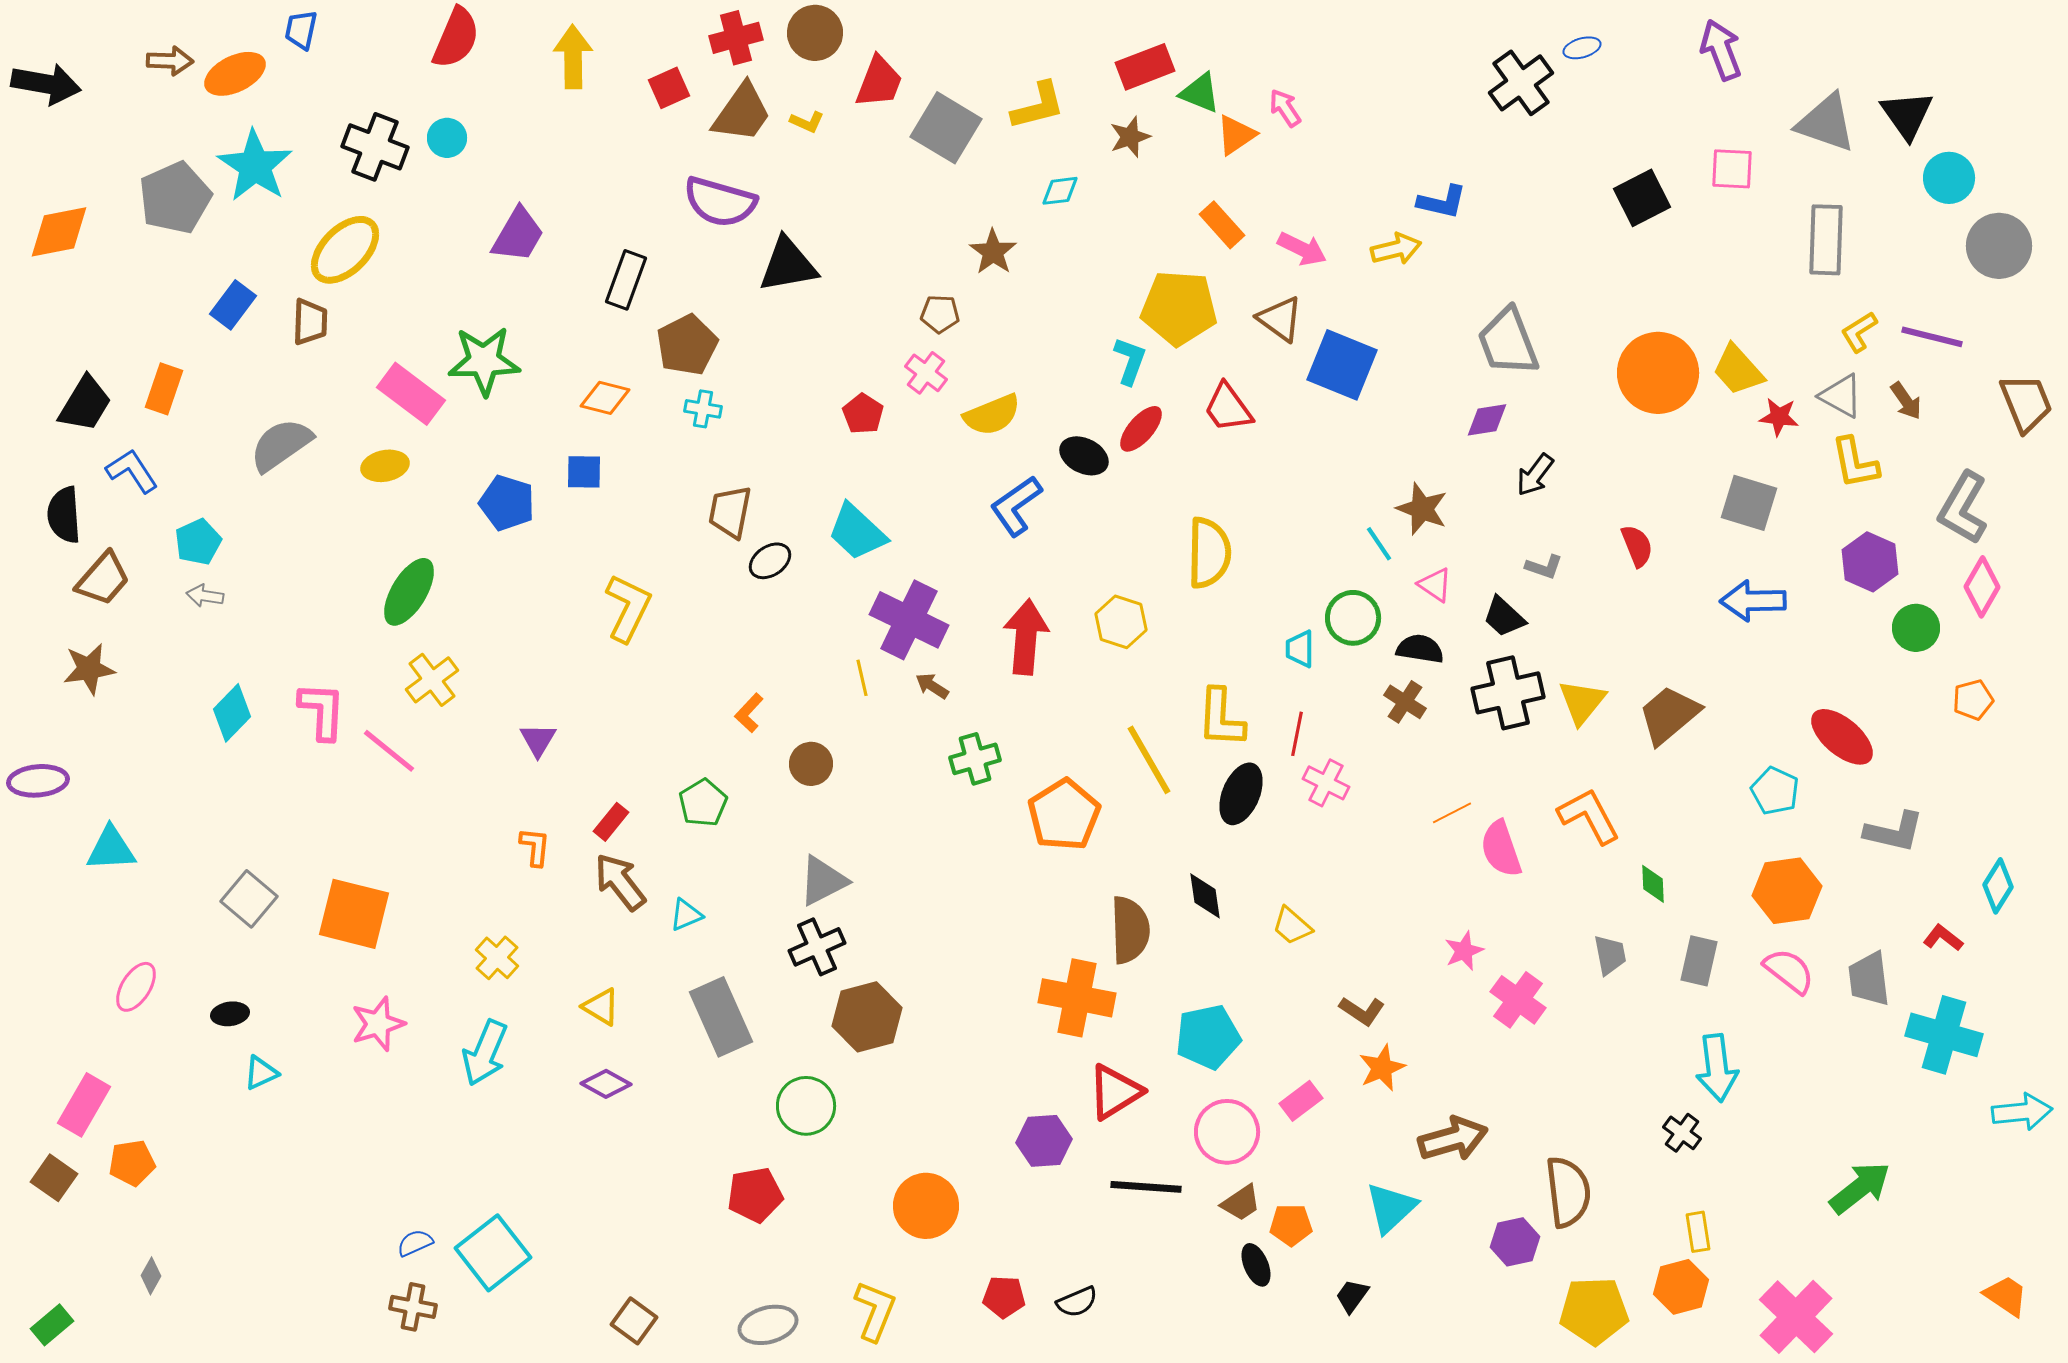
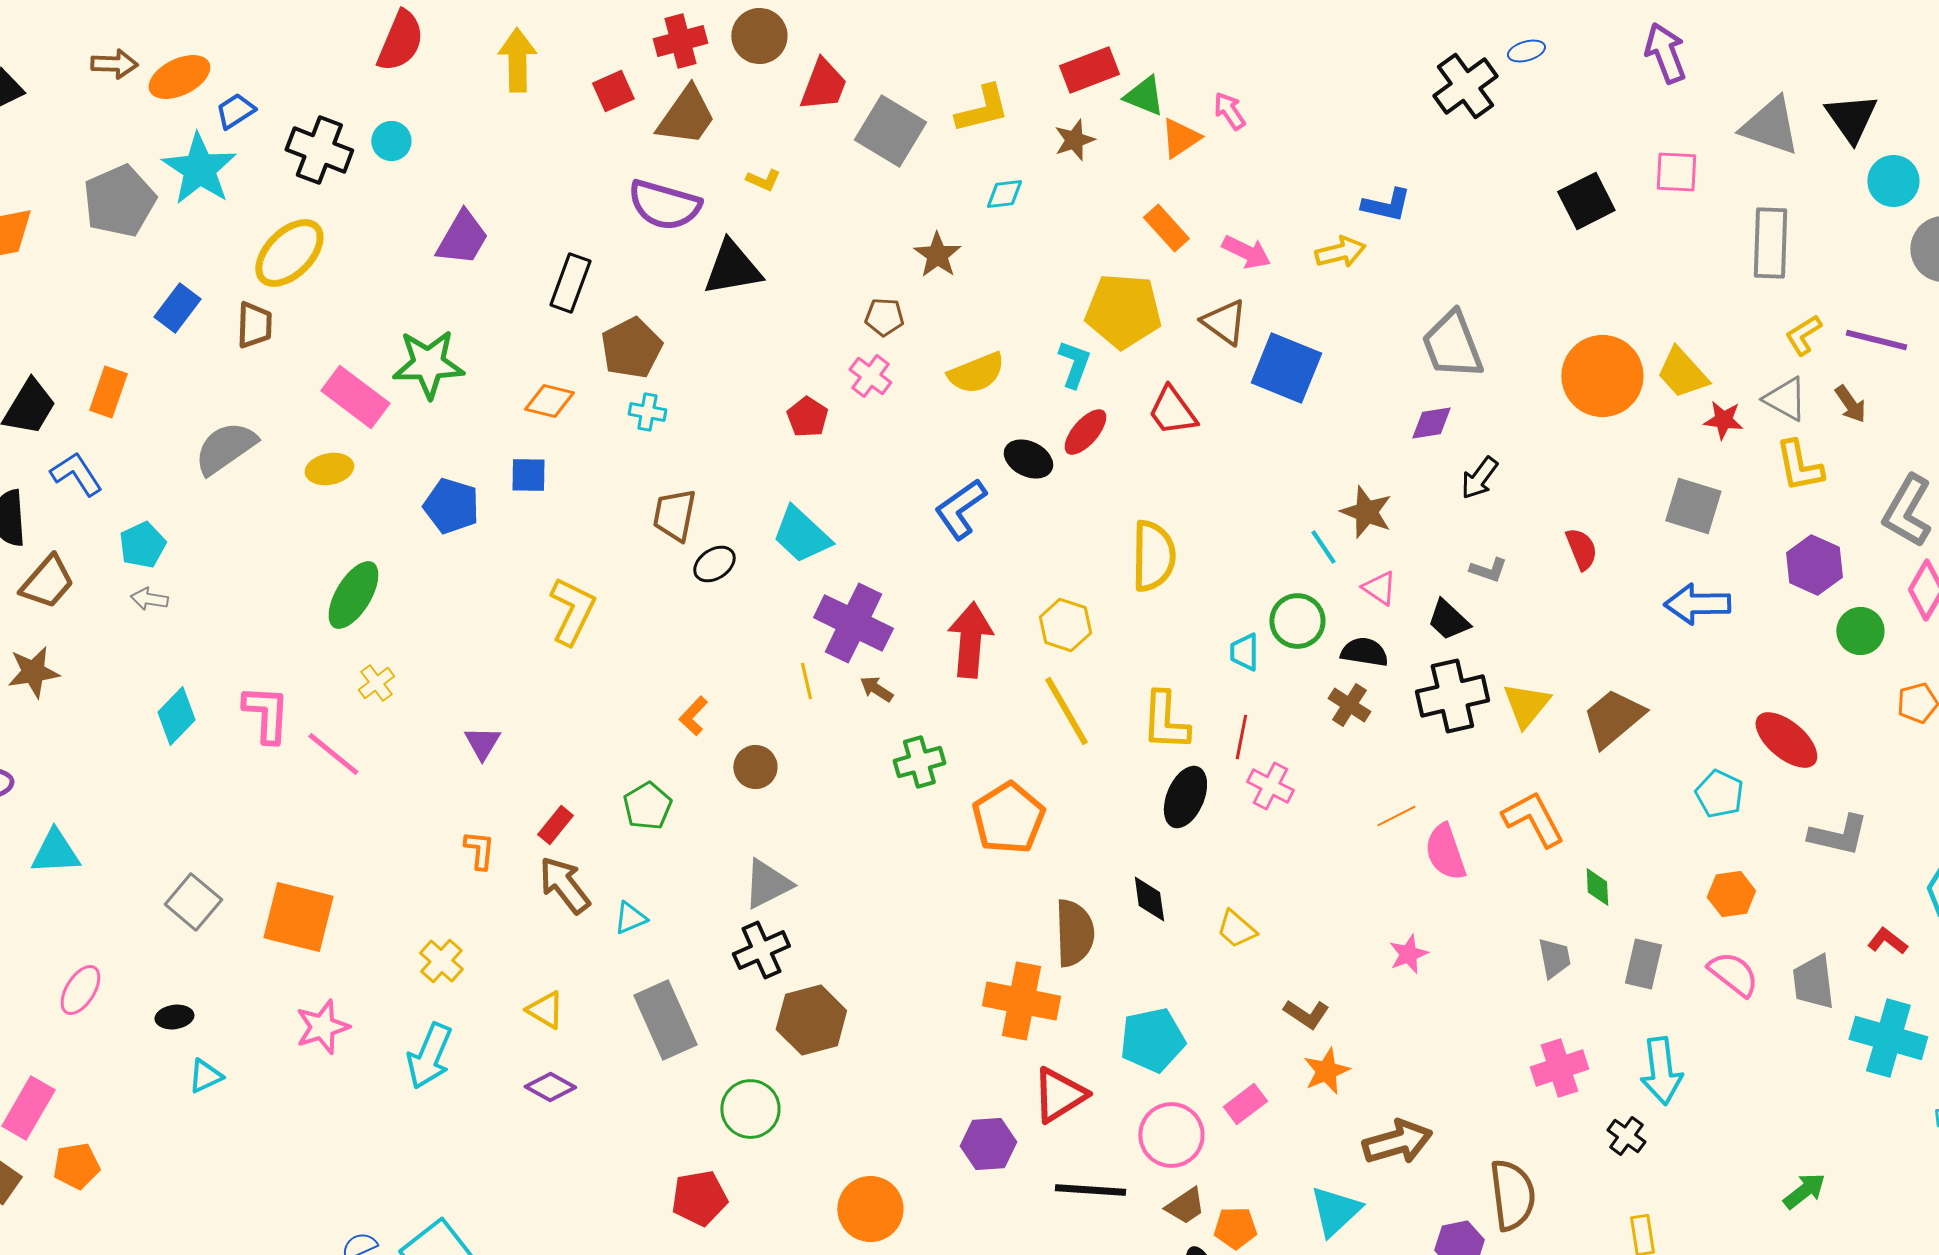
blue trapezoid: (301, 30) -> (235, 111), moved, turned 45
yellow L-shape: (807, 122) -> (763, 180), moved
yellow semicircle: (992, 415) -> (976, 373), moved
yellow cross: (432, 680) -> (376, 683), size x0.7
yellow line: (1149, 760) -> (1066, 711), moved
orange hexagon: (1787, 891) -> (1731, 894), size x0.7
pink cross: (1518, 1000) -> (1559, 1068), moved, turned 36
green arrow: (1860, 1188) -> (1804, 1191), size x0.7

